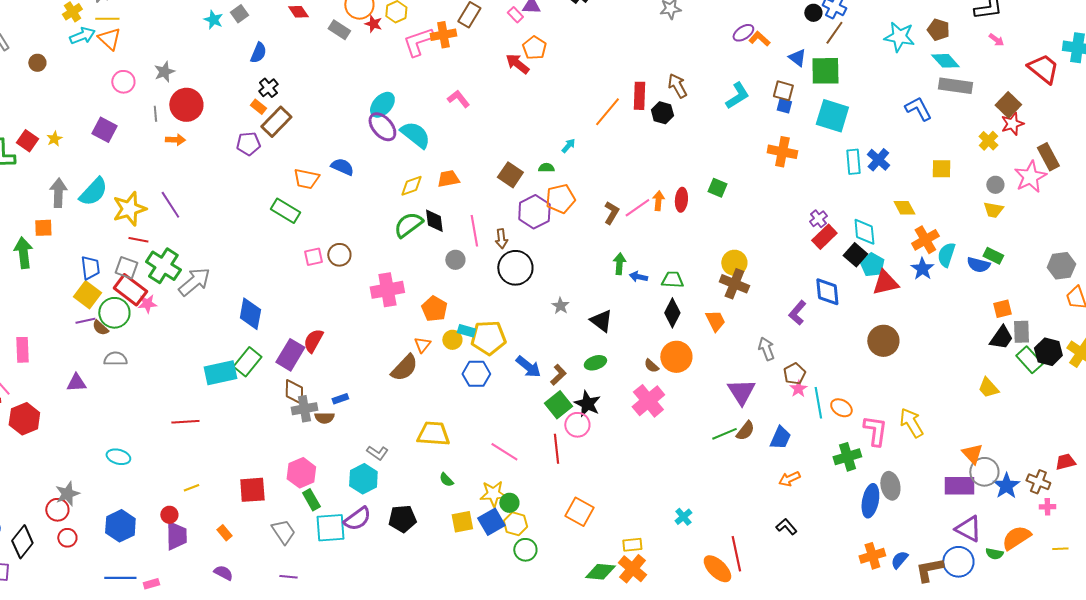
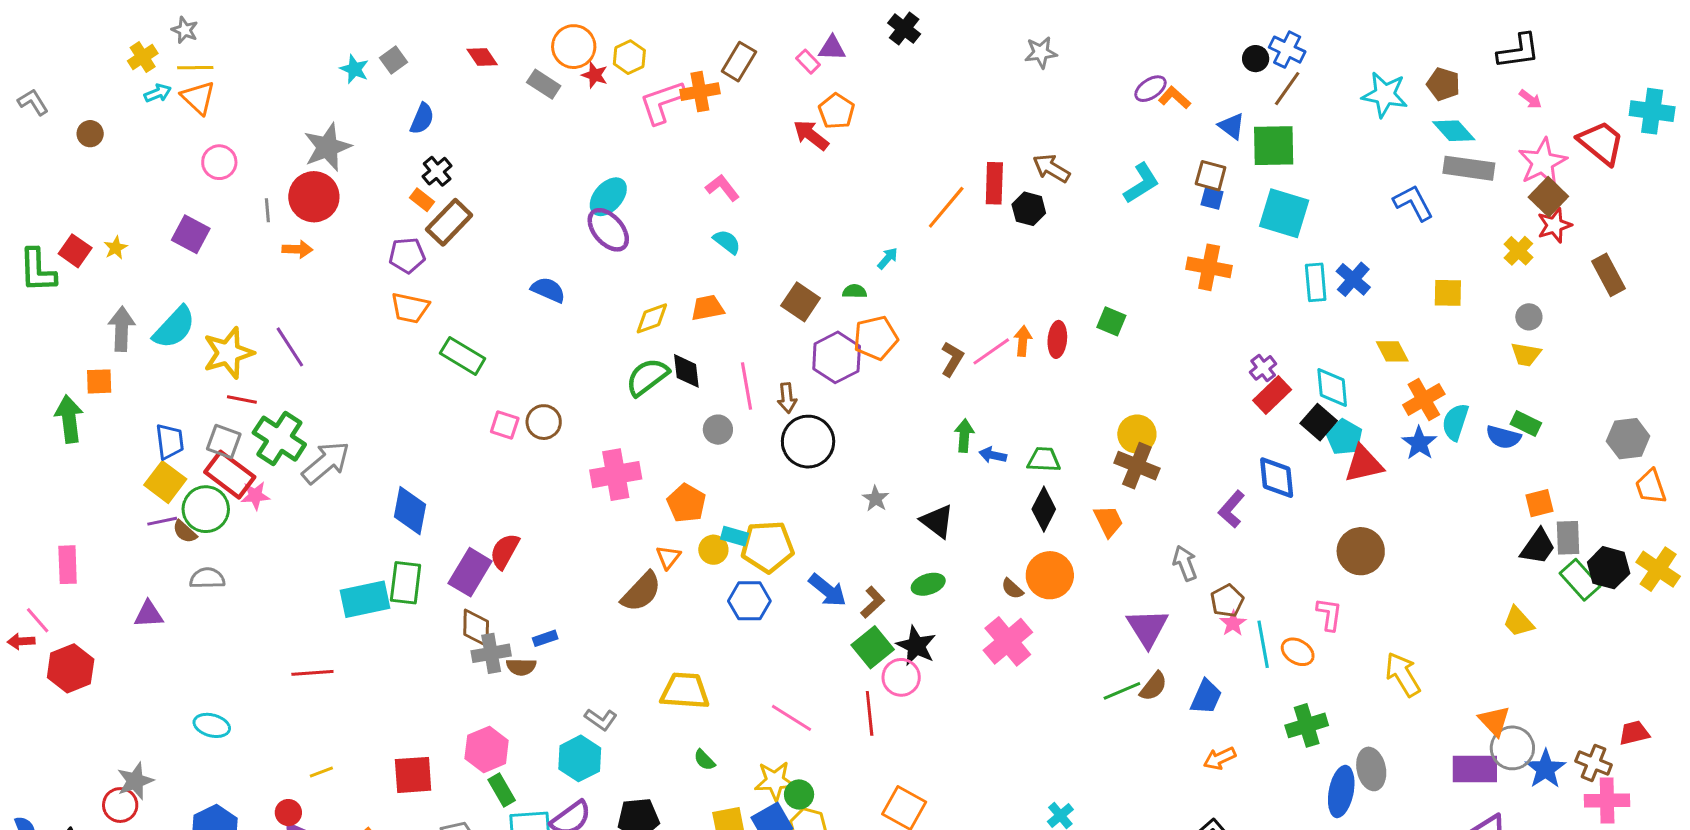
cyan arrow: (82, 36) -> (158, 93), size x0.7
gray star: (164, 72) -> (327, 147), moved, size x1.5
brown arrow: (677, 86) -> (1051, 168), turned -30
cyan semicircle: (415, 135) -> (727, 242), moved, size x0.6
pink star: (1030, 177) -> (1542, 162), moved
orange trapezoid: (306, 179) -> (410, 308), moved
pink square: (313, 257) -> (505, 425), turned 30
green rectangle: (247, 362) -> (406, 583), turned -32
pink L-shape: (875, 431) -> (1329, 614), moved, size x0.7
pink cross: (1047, 507) -> (1607, 801), size x1.8

